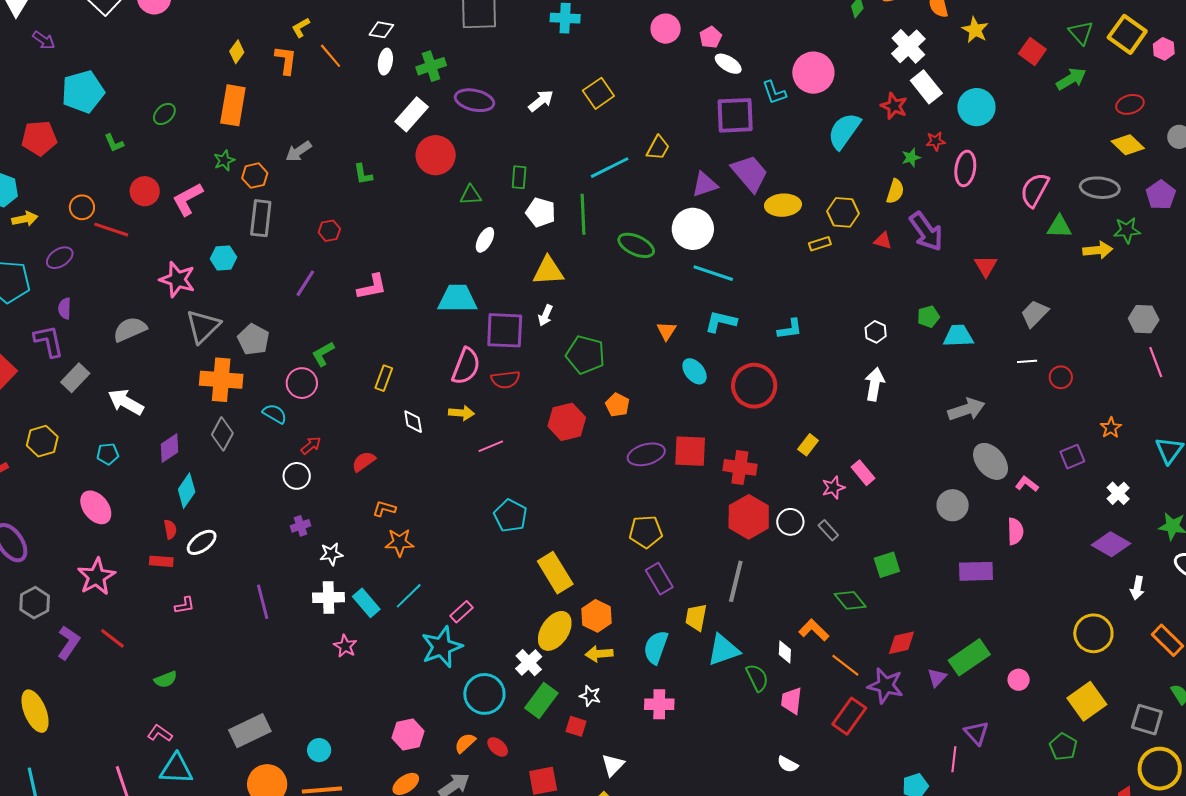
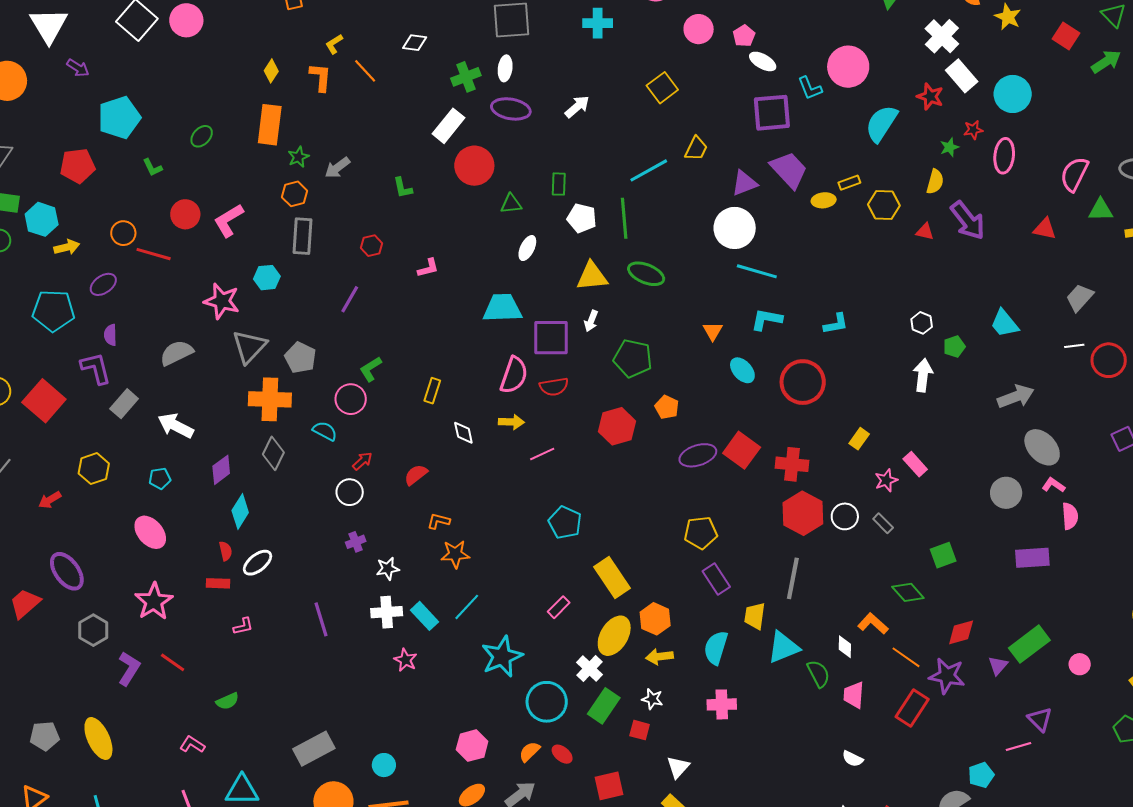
white ellipse: (385, 62) -> (505, 68), moved
yellow square: (598, 93) -> (662, 88), moved
green star: (224, 160) -> (298, 157), moved
yellow ellipse: (783, 205) -> (824, 200), size x0.7
yellow rectangle: (820, 244) -> (849, 183), moved
green ellipse: (636, 245) -> (646, 274), moved
red triangle: (986, 266) -> (1045, 229), moved, turned -45
pink L-shape: (372, 287) -> (428, 268), moved, size x0.7
green pentagon: (928, 317) -> (954, 347), moved
cyan trapezoid: (958, 336) -> (1004, 323), turned -124
red circle: (1061, 377) -> (1109, 360), size x1.5
red square: (690, 451) -> (742, 450), turned 36
pink L-shape: (1027, 484) -> (1053, 485), moved
pink rectangle: (461, 612) -> (559, 607), moved
pink L-shape: (160, 733) -> (192, 745), moved
pink line: (954, 759) -> (1018, 747), turned 70

